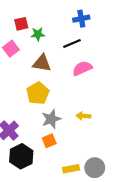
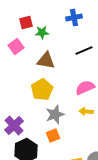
blue cross: (81, 19) -> (74, 18), moved
black line: (72, 43) -> (84, 50), moved
pink semicircle: (82, 68) -> (85, 88), moved

